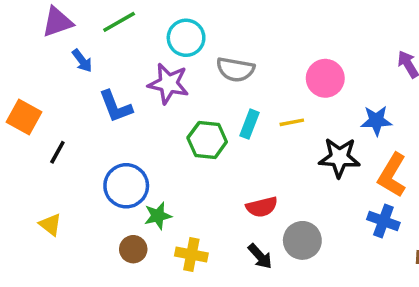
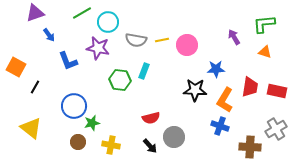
green line: (119, 22) -> (82, 13), moved
yellow line: (292, 122) -> (162, 40), moved
yellow triangle: (50, 225) -> (31, 128), size x1.6

